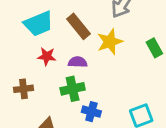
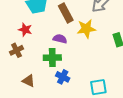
red star: (47, 56) -> (25, 30), moved
brown cross: (23, 89) -> (17, 50), turned -32

